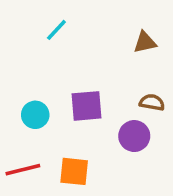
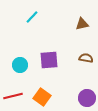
purple circle: (134, 136) -> (87, 98), moved
orange square: (74, 171) -> (42, 97), turned 30

